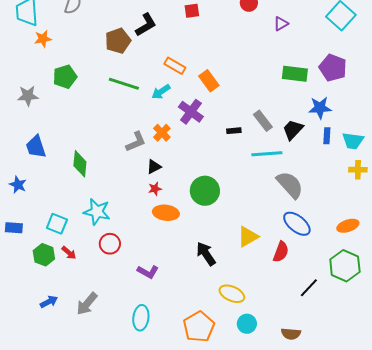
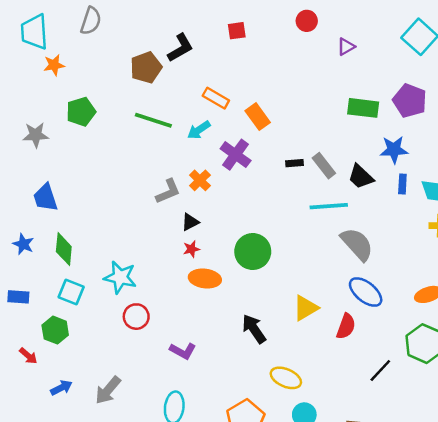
black trapezoid: (293, 130) -> (361, 177), turned -90
black rectangle: (234, 131) -> (294, 163), moved
green diamond: (80, 164) -> (64, 249), moved
red arrow: (69, 253) -> (28, 356), moved

